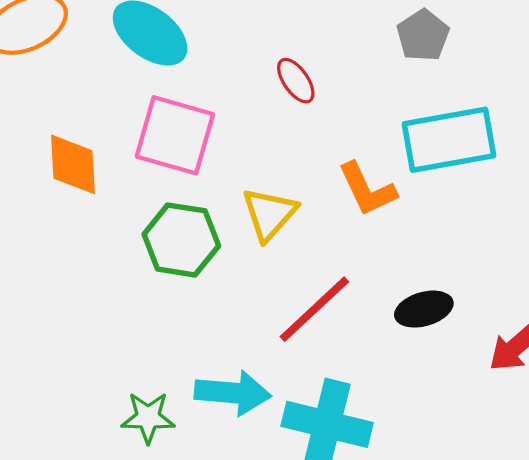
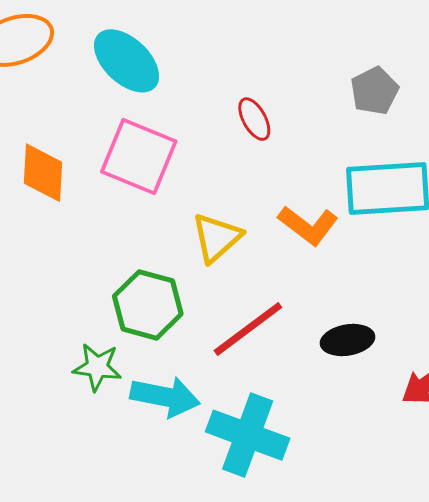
orange L-shape: (367, 189) -> (308, 225), turned -34
green hexagon: (181, 240) -> (148, 305), moved
green star: (148, 417) -> (97, 367), moved

